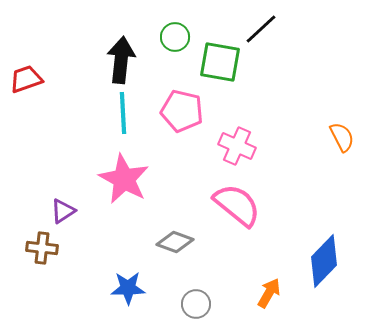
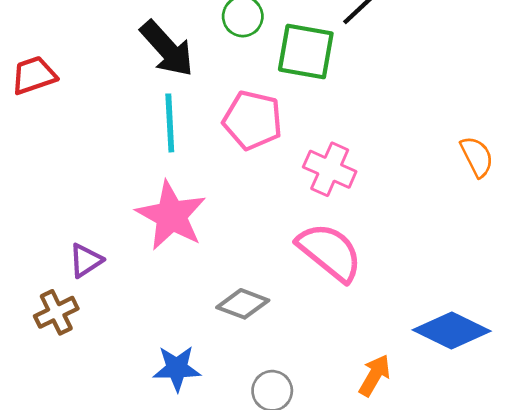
black arrow: (121, 60) -> (167, 49), turned 132
brown cross: (42, 248) -> (56, 312), turned -32
blue diamond: (324, 261) -> (452, 331), turned 72

